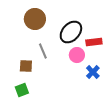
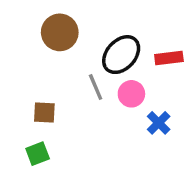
red rectangle: (94, 42) -> (169, 58), moved
gray line: (43, 51) -> (96, 87), moved

